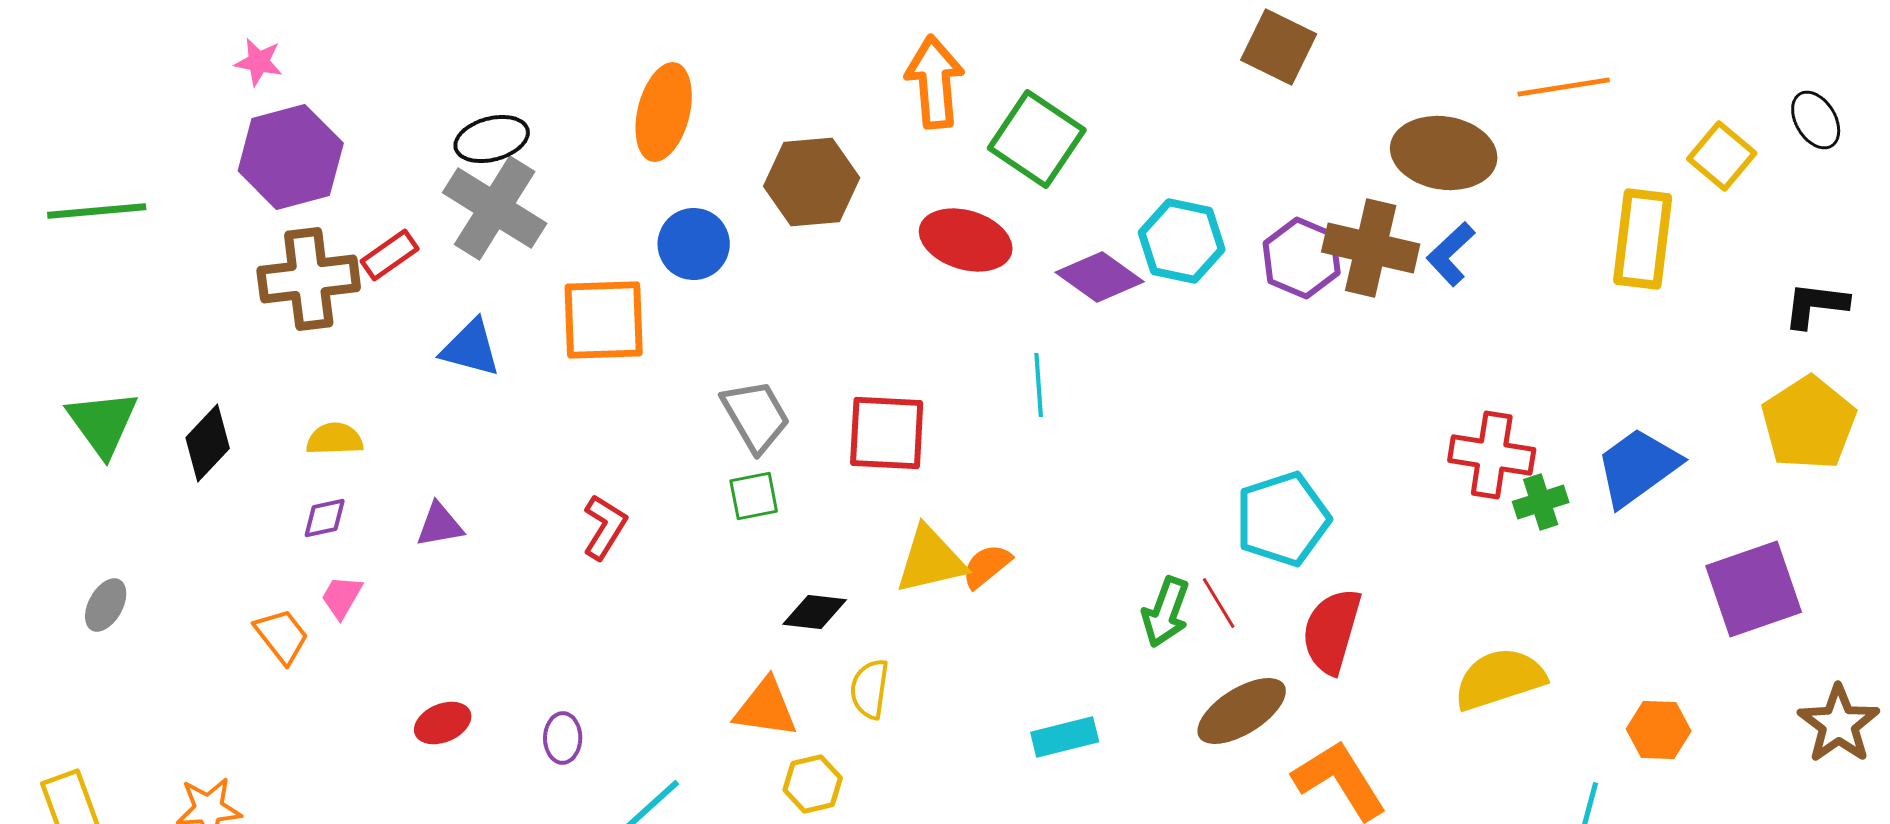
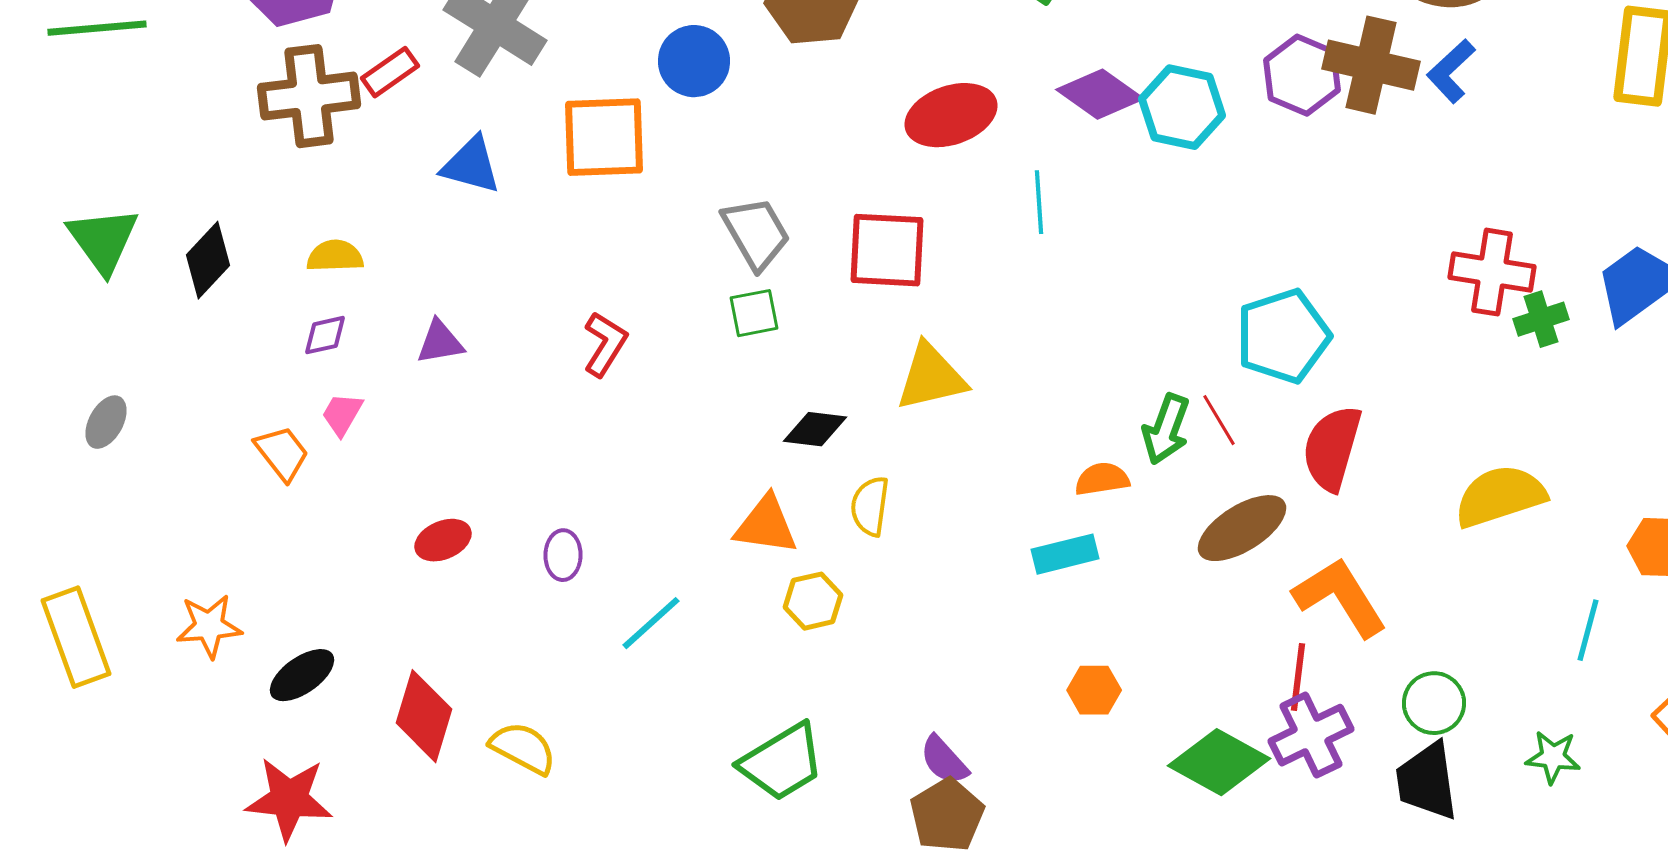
red ellipse: (966, 240) -> (951, 115), moved, turned -36
cyan hexagon: (1182, 241) -> (1182, 107), moved
orange semicircle: (987, 566) -> (1102, 479), moved, turned 30

